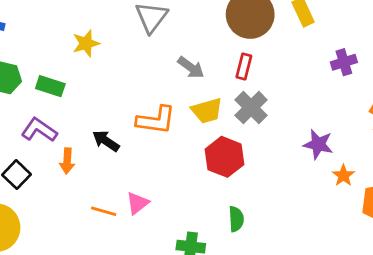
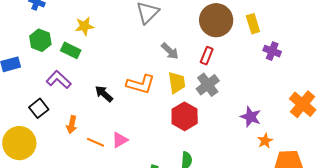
yellow star: (86, 43) -> (84, 26), moved
purple cross: (344, 62) -> (272, 51), moved, turned 30
yellow trapezoid: (207, 111) -> (177, 83), turned -90
orange arrow: (67, 161) -> (72, 125), moved

